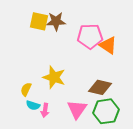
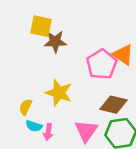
brown star: (56, 21) -> (55, 42), moved
pink pentagon: (90, 36) -> (102, 64), moved, turned -30

